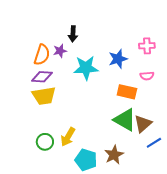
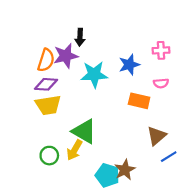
purple star: (60, 51) -> (66, 56), size x1.6
green triangle: (125, 120) -> (84, 131), moved
cyan pentagon: (86, 160) -> (107, 175), moved

